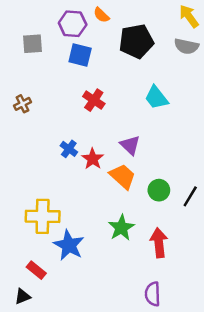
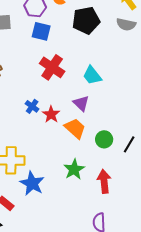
cyan trapezoid: (156, 98) -> (92, 75), moved
red cross: (94, 100) -> (52, 67), size x1.4

